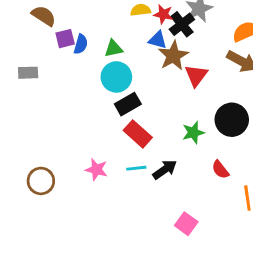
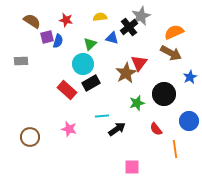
red star: (163, 14) -> (66, 20), moved
green triangle: (114, 48) -> (90, 44), moved, turned -32
brown star: (173, 56) -> (126, 73), moved
red rectangle: (138, 134) -> (67, 90), moved
cyan line: (136, 168) -> (102, 116), moved
pink square: (186, 224) -> (132, 167), turned -35

